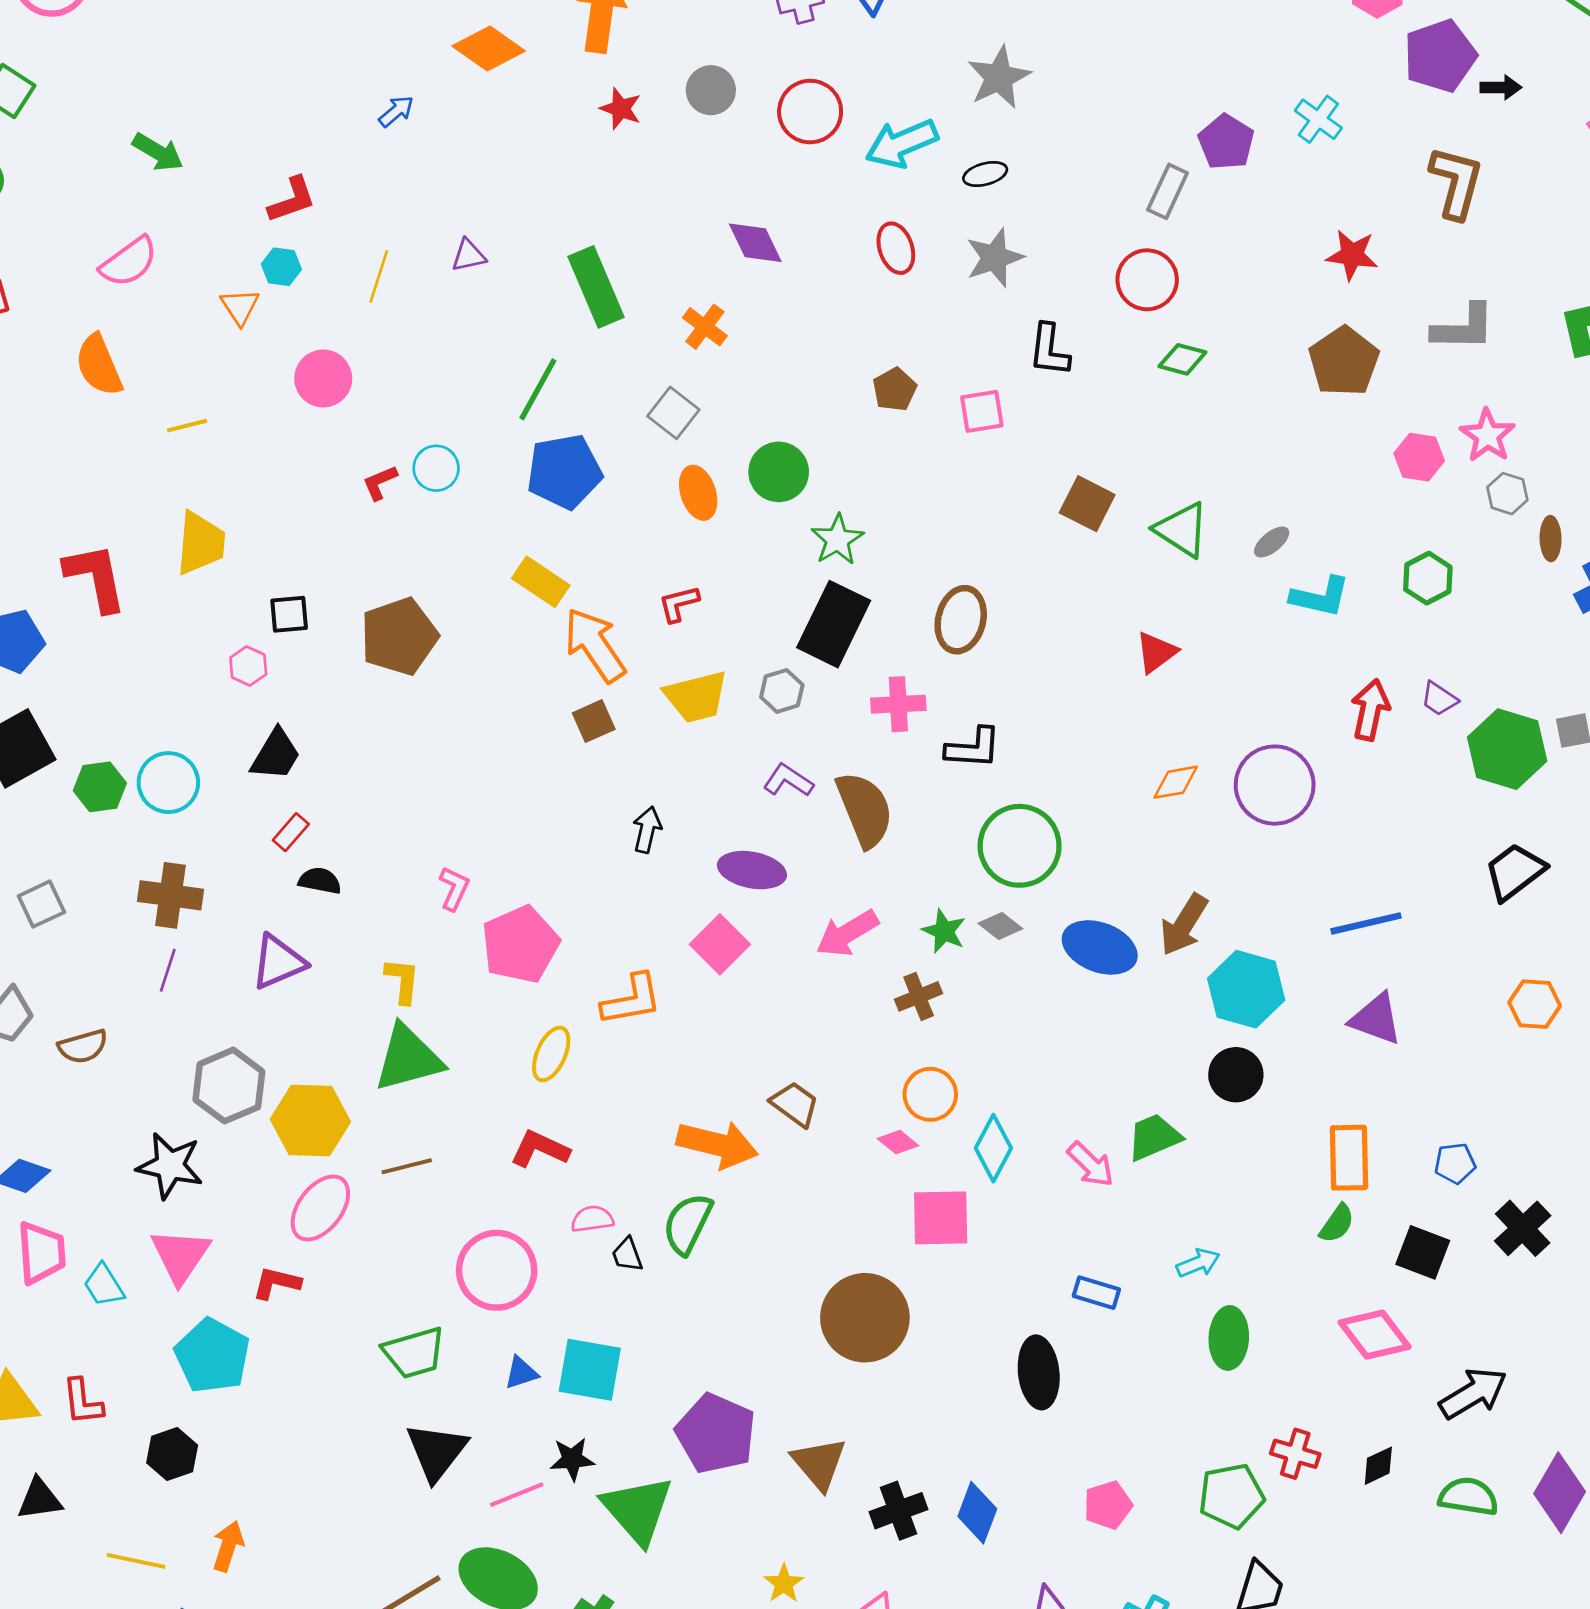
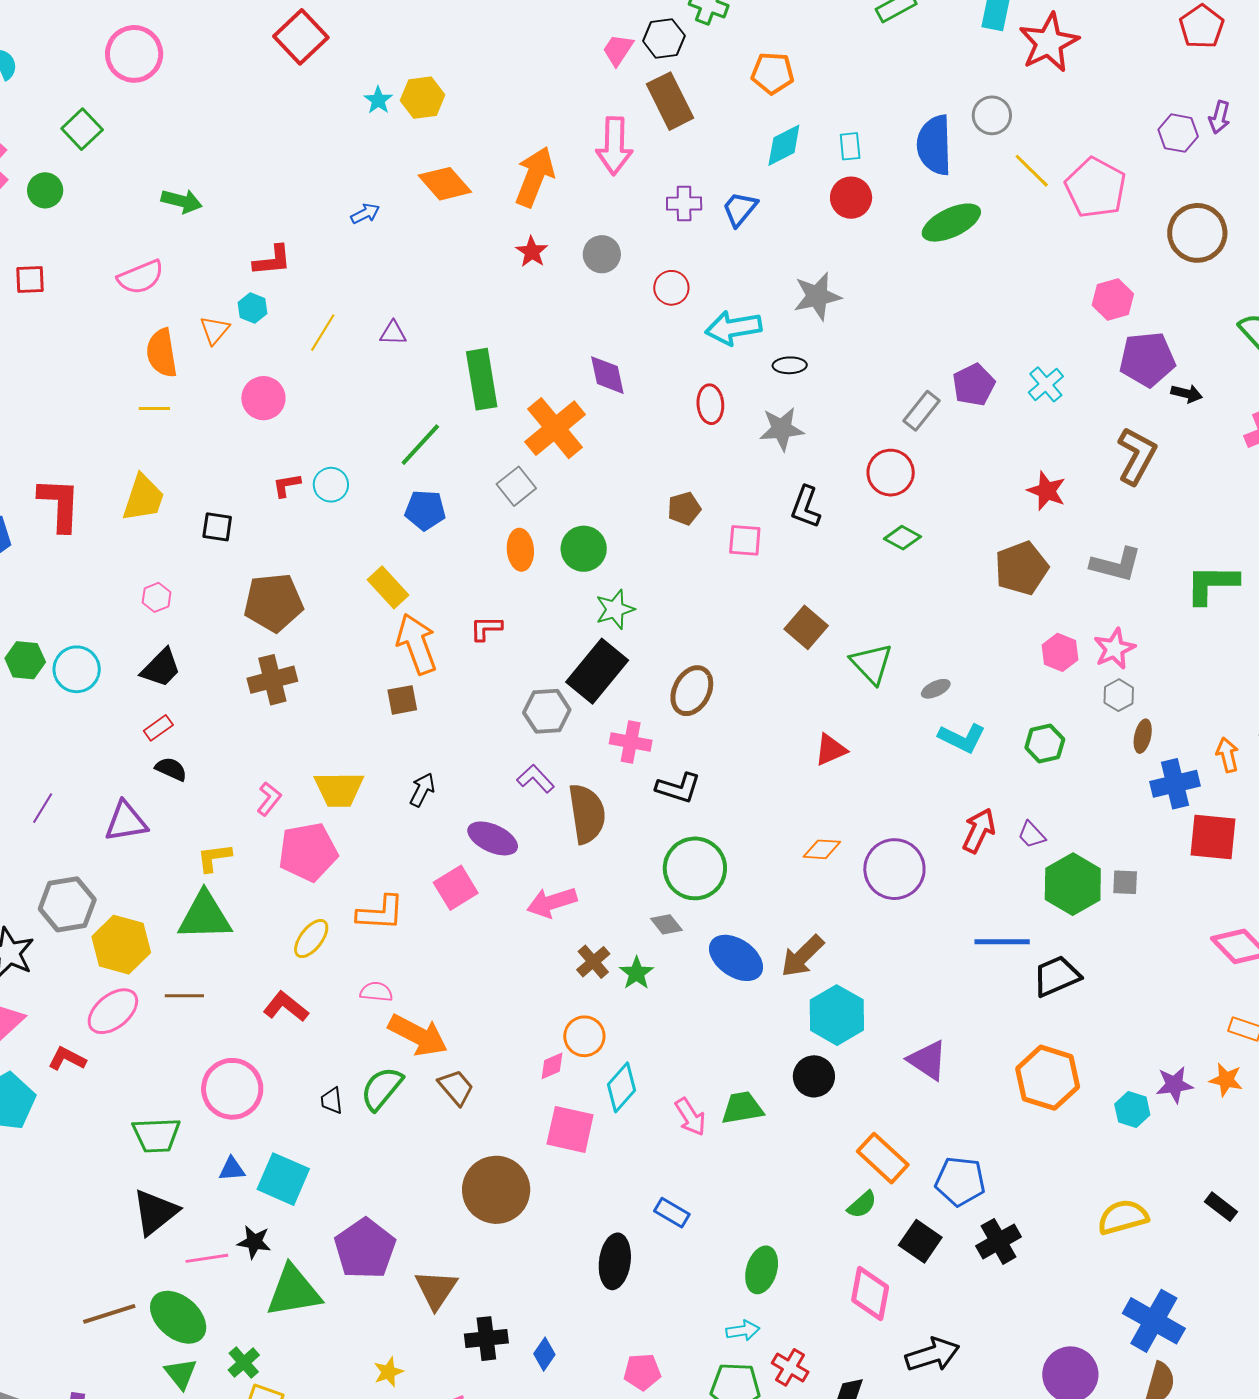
red circle: (810, 112) -> (671, 288), size x0.7
green arrow: (158, 152) -> (182, 201), turned -30
orange cross: (705, 327) -> (555, 428), size x1.8
orange semicircle: (99, 365) -> (162, 353), moved
blue pentagon: (564, 472) -> (425, 510), size x0.7
black square: (289, 614) -> (217, 527), moved
gray hexagon: (782, 691) -> (547, 711), size x1.4
yellow trapezoid: (696, 697) -> (339, 789), moved
brown cross: (170, 895) -> (272, 680), moved, turned -36
blue line: (1366, 923) -> (1002, 942), moved
green star: (944, 931) -> (637, 973), moved
yellow L-shape: (402, 981) -> (214, 858), turned -117
brown cross: (919, 996) -> (593, 962), turned -32
orange hexagon: (1535, 1004) -> (1048, 1078), size x1.6
brown trapezoid: (795, 1104) -> (456, 1087), moved
pink diamond: (898, 1142) -> (552, 1066), turned -76
orange rectangle: (1349, 1158) -> (883, 1158), turned -60
blue pentagon: (1455, 1163) -> (960, 1181), size x1.6
pink semicircle: (592, 1219) -> (376, 992), moved
cyan arrow: (1198, 1263) -> (743, 1331), moved
pink diamond: (1375, 1335) -> (870, 1293), turned 34
green triangle: (638, 1510) -> (293, 1291), turned 48
blue diamond: (977, 1513) -> (544, 1354), size x0.7

